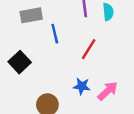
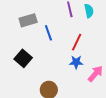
blue star: (82, 86) -> (76, 62), moved

